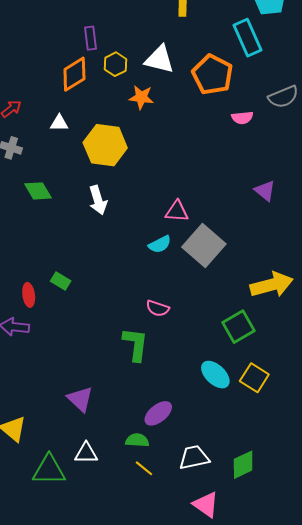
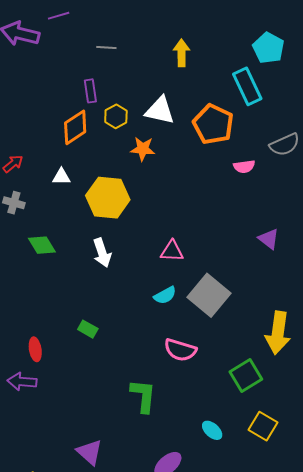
pink triangle: (177, 211) -> (172, 251), moved
green rectangle: (61, 281) -> (88, 329), moved
yellow arrow: (272, 285) -> (278, 333), turned 114
pink semicircle: (158, 308) -> (180, 350), moved, size x1.4
cyan ellipse: (215, 375) -> (212, 430), moved, size x0.7

